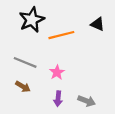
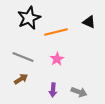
pink star: (57, 72) -> (57, 59), moved
brown arrow: (23, 87) -> (21, 79), turned -64

